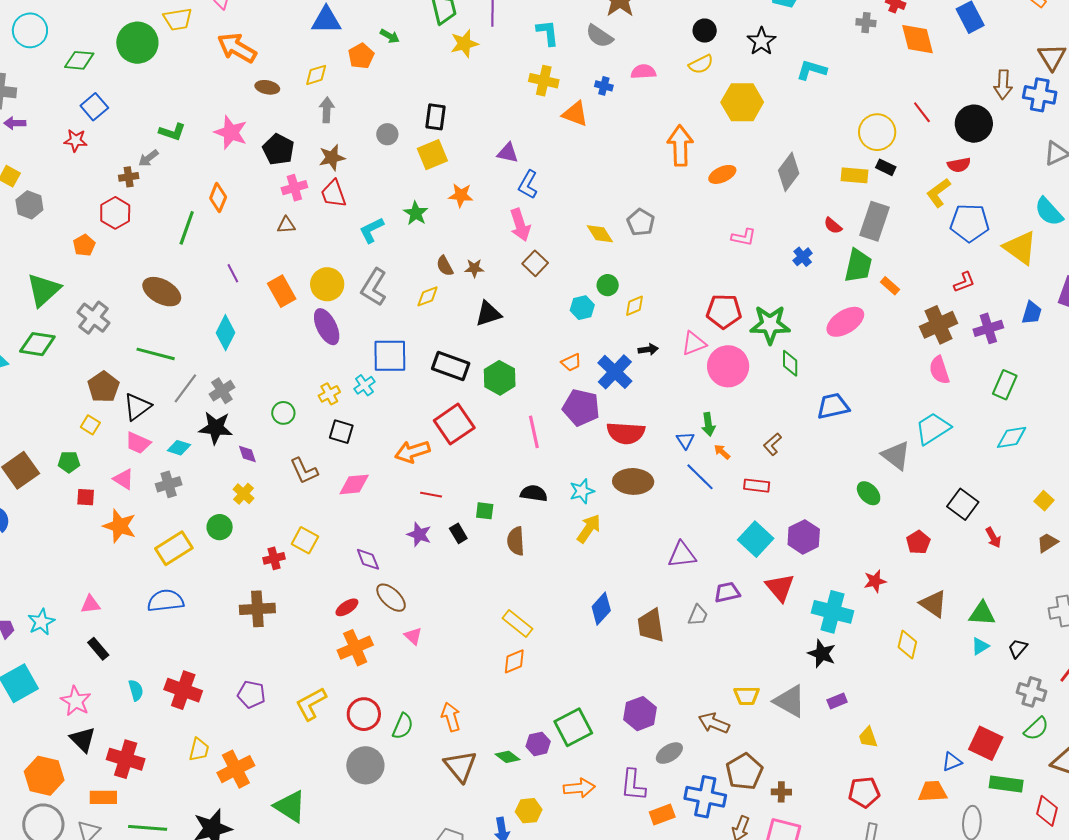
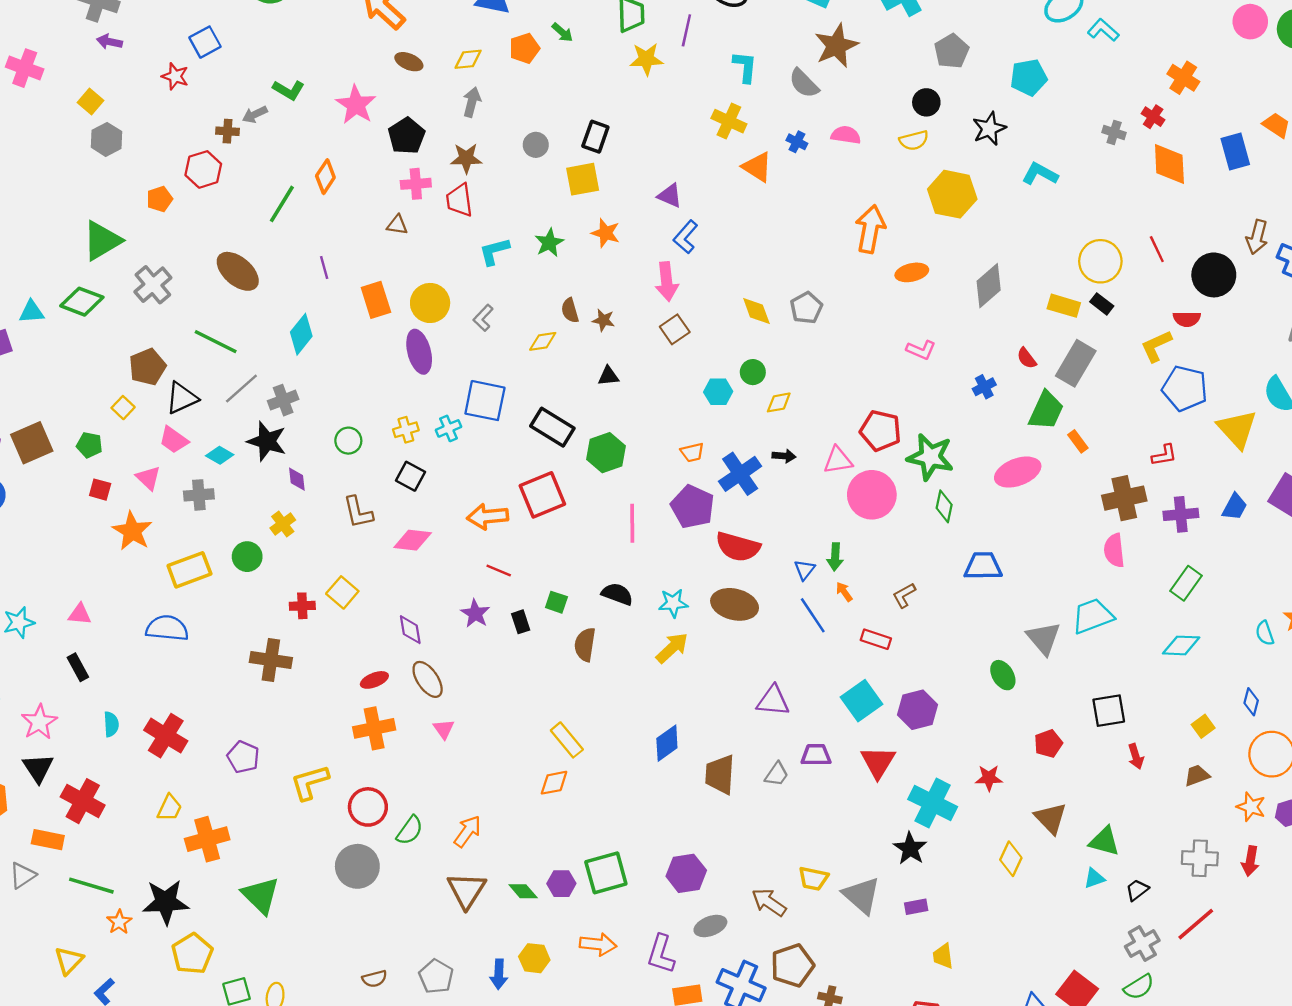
gray L-shape: (374, 287) -> (483, 318), size x0.6
black triangle: (488, 314) -> (608, 376), size x0.7
black square: (963, 504) -> (1109, 711), turned 32
gray cross: (1032, 692) -> (1142, 943), turned 32
orange arrow: (451, 717) -> (468, 831), turned 40

